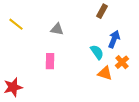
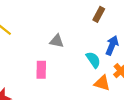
gray triangle: (57, 29) -> (57, 41), moved

